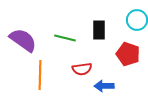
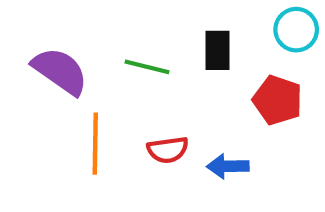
red semicircle: (82, 69) -> (168, 150), moved

